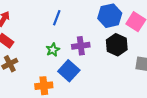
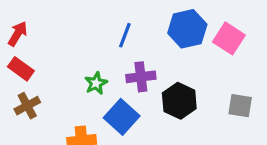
blue line: (57, 18) -> (125, 35), moved
black hexagon: (117, 45) -> (179, 101), moved

